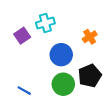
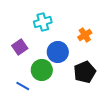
purple square: (22, 36) -> (20, 47), moved
green circle: (63, 84) -> (42, 70), moved

